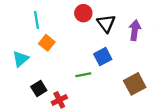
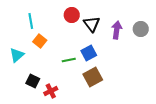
green line: (83, 75) -> (69, 60), moved
brown square: (135, 84) -> (93, 77), moved
black square: (39, 88) -> (33, 81), turned -32

